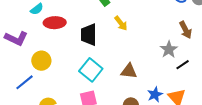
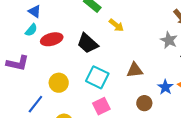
black trapezoid: (89, 35) -> (88, 43), turned -35
yellow circle: (41, 61) -> (59, 83), moved

